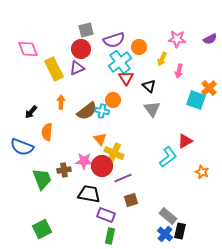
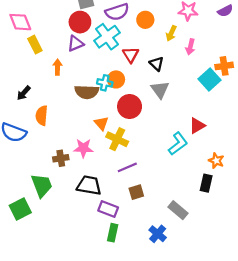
cyan cross: (120, 62) -> (107, 37), moved
yellow rectangle: (54, 69) -> (35, 45), moved, size x0.7
orange cross: (209, 88) -> (224, 66), turned 35
cyan square: (196, 100) -> (209, 79), turned 30
orange arrow: (61, 102) -> (57, 67), moved
brown semicircle: (87, 111) -> (87, 92), turned 40
cyan cross: (102, 111) -> (105, 83), moved
red circle: (102, 166) -> (130, 107), moved
green trapezoid: (42, 179) -> (42, 185), moved
green square: (42, 229) -> (20, 209), moved
black rectangle: (180, 231) -> (206, 183), moved
blue cross: (165, 234) -> (158, 234), moved

